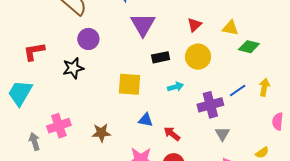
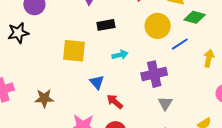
yellow circle: (198, 57) -> (158, 26), moved
blue line: (238, 91) -> (180, 44), moved
blue triangle: (146, 120) -> (97, 82), moved, turned 35

